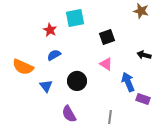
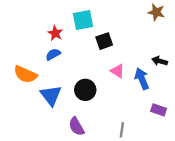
black square: (107, 37) -> (104, 41), moved
blue semicircle: (54, 55) -> (53, 54), moved
blue arrow: (128, 82) -> (142, 79), moved
blue triangle: (46, 86) -> (51, 95), size x1.5

